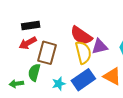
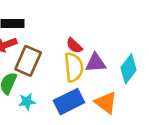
red semicircle: (81, 36) -> (74, 46), size x0.6
cyan star: (59, 84) -> (27, 102), moved

